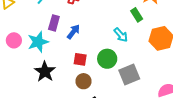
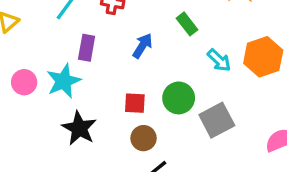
green rectangle: (137, 15) -> (187, 24), moved
blue arrow: (73, 32) -> (142, 46), moved
cyan arrow: (121, 35) -> (219, 60), moved

